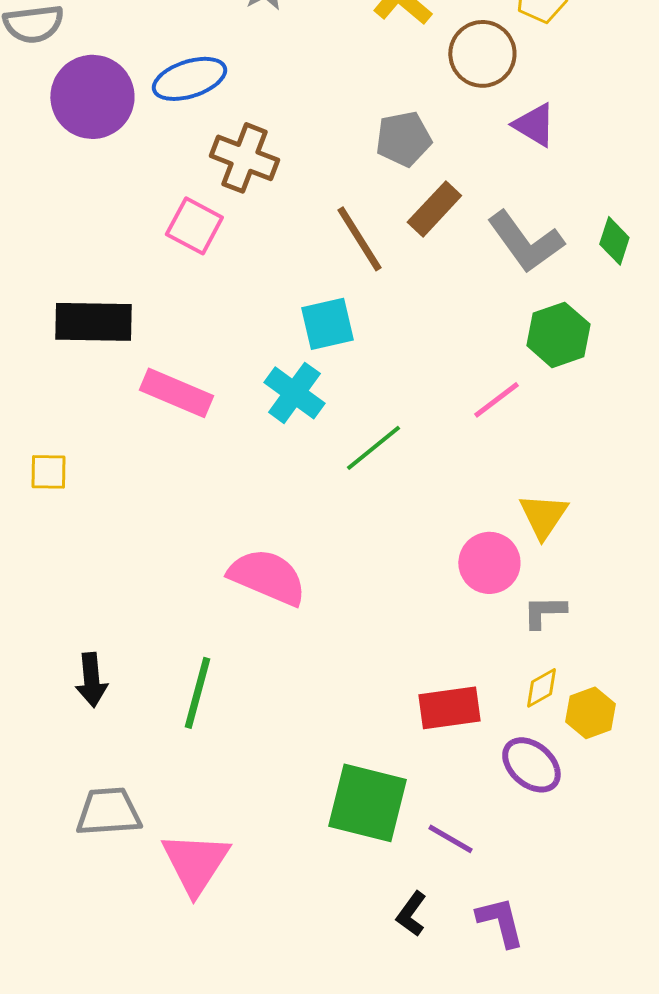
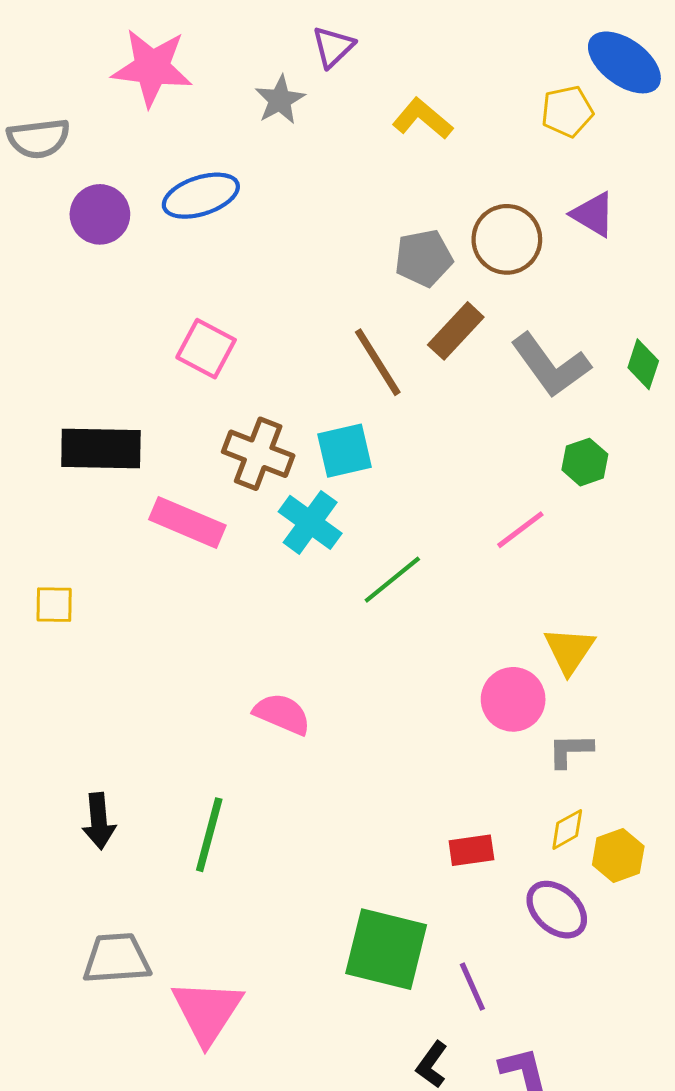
brown circle: (482, 54) -> (507, 239), moved
purple circle: (92, 97) -> (100, 214), size x0.7
purple triangle: (534, 125) -> (593, 214), moved
brown cross: (244, 158) -> (258, 454), moved
green hexagon: (558, 335) -> (585, 462), size x0.7
pink semicircle: (267, 577) -> (282, 714), size x0.7
red rectangle: (449, 708) -> (471, 850), size x0.7
purple line: (450, 839) -> (472, 987), turned 36

